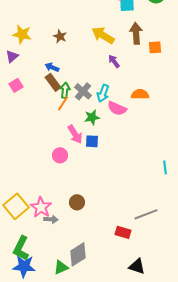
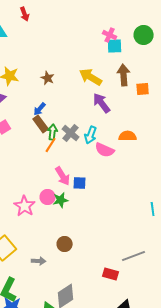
purple arrow: (114, 61) -> (102, 103), size x1.5
blue arrow: (52, 67) -> (40, 109), turned -72
green star: (92, 117) -> (61, 200), moved
pink star: (41, 207) -> (25, 206), moved

